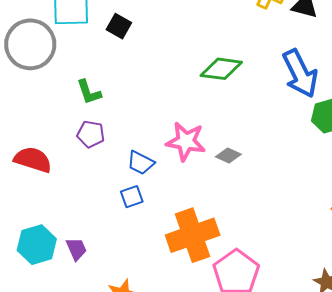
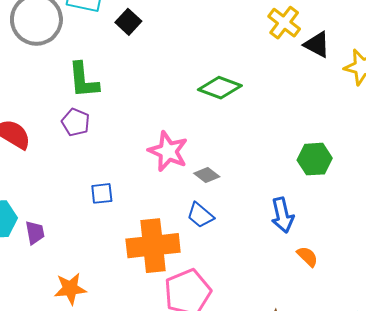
blue arrow: (300, 74) -> (282, 215), moved, size x0.7
green L-shape: (89, 92) -> (83, 80), size x1.4
blue trapezoid: (141, 163) -> (200, 215), moved

